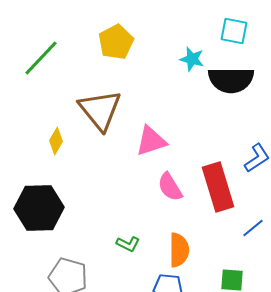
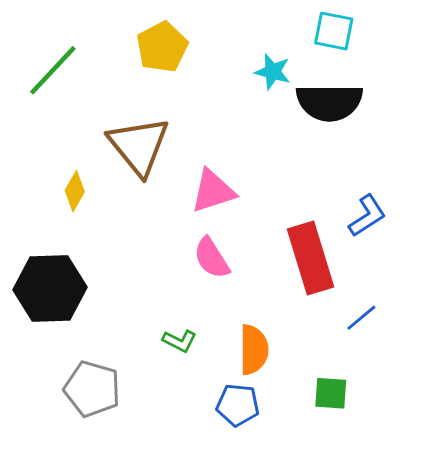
pink semicircle: (170, 187) -> (212, 258), moved

